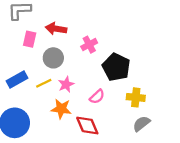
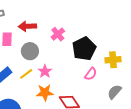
black pentagon: (116, 67) -> (84, 49), turned 30
pink semicircle: (97, 97) -> (91, 74), moved
yellow cross: (136, 97) -> (113, 60), moved

